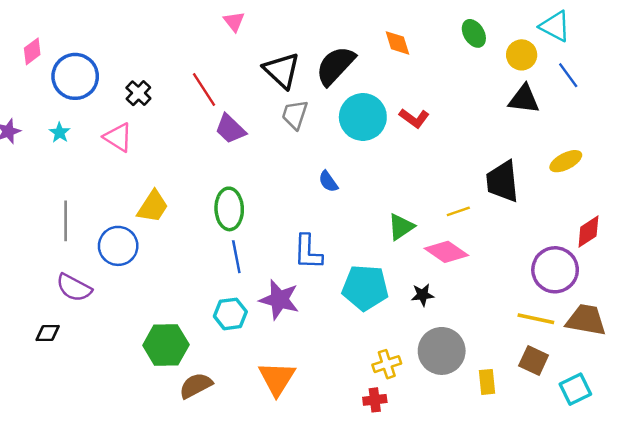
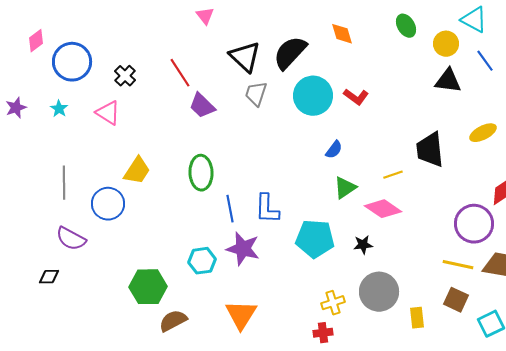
blue semicircle: (328, 181) -> (334, 150), moved, turned -108
blue line: (236, 257) -> (230, 209), moved

